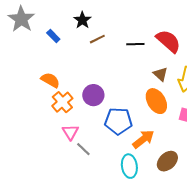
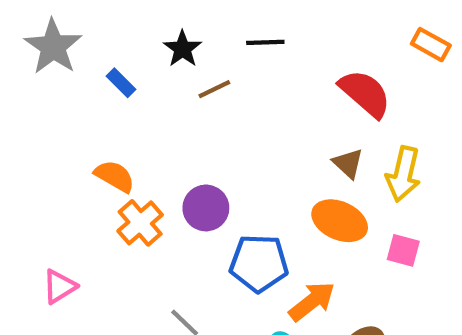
black line: (135, 44) -> (265, 42), moved
orange ellipse: (156, 101) -> (340, 221), turned -35
pink triangle: (70, 132) -> (59, 287), moved, turned 30

